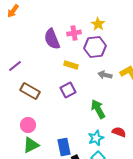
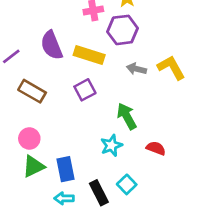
purple semicircle: (52, 39) -> (52, 45), moved
yellow rectangle: (71, 65) -> (89, 55), size x1.5
cyan star: (96, 138) -> (111, 145), moved
blue rectangle: (64, 147) -> (65, 169), moved

